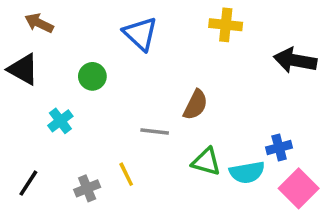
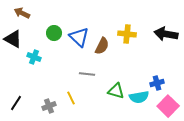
yellow cross: (226, 25) -> (127, 34), moved
blue triangle: (140, 34) -> (79, 37), moved
green circle: (92, 76) -> (54, 33), moved
brown semicircle: (195, 105) -> (102, 46), moved
cyan cross: (60, 121) -> (34, 57), moved, turned -32

